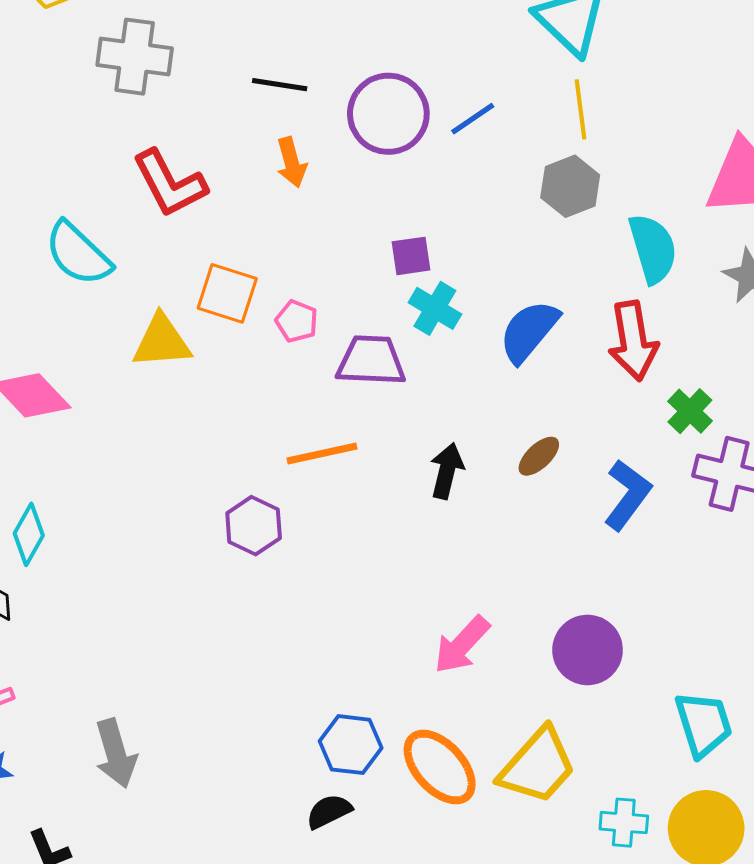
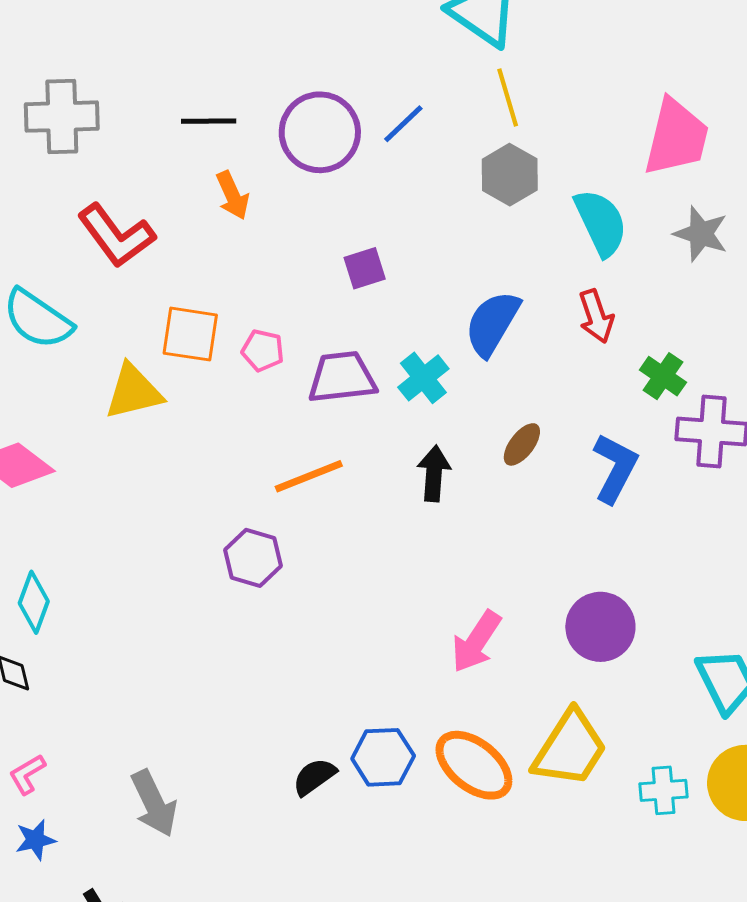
cyan cross: (435, 308) -> (423, 378), moved, turned 30
red arrow: (633, 341) -> (596, 316), size x0.7
black semicircle: (329, 811) -> (314, 777), moved

